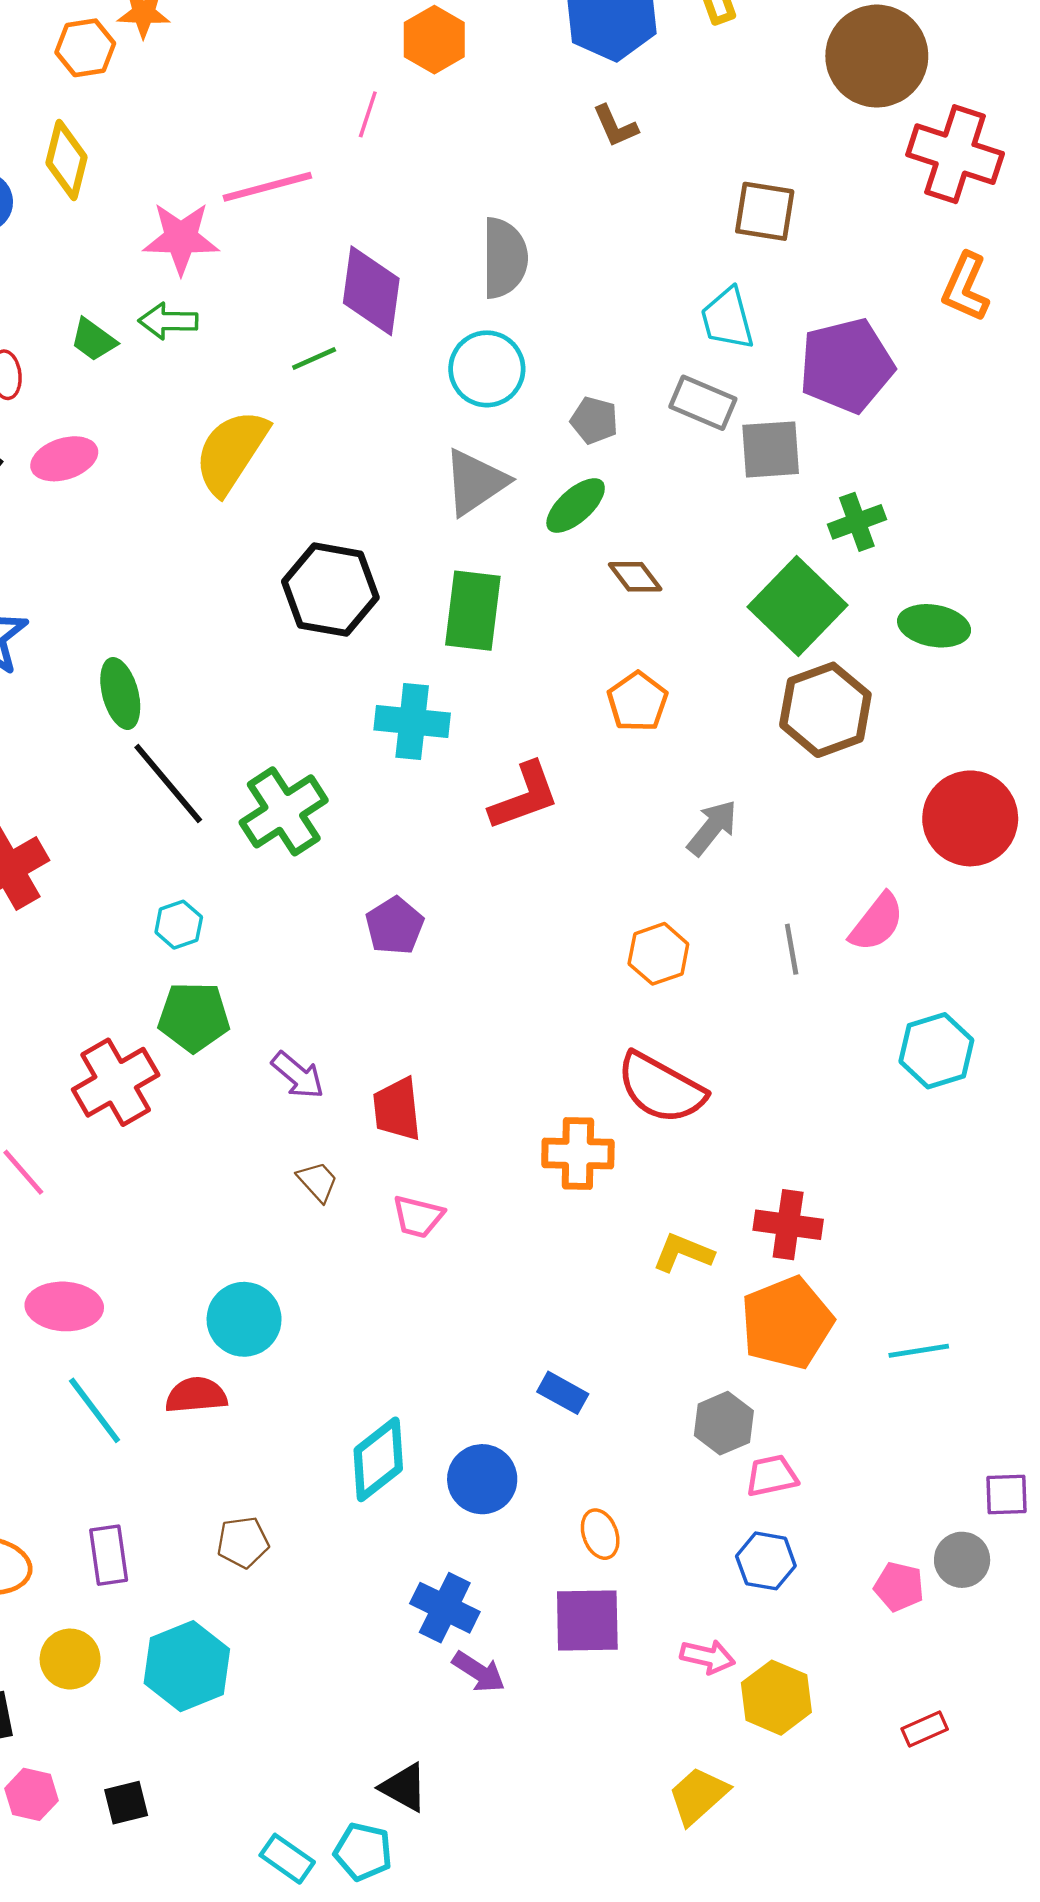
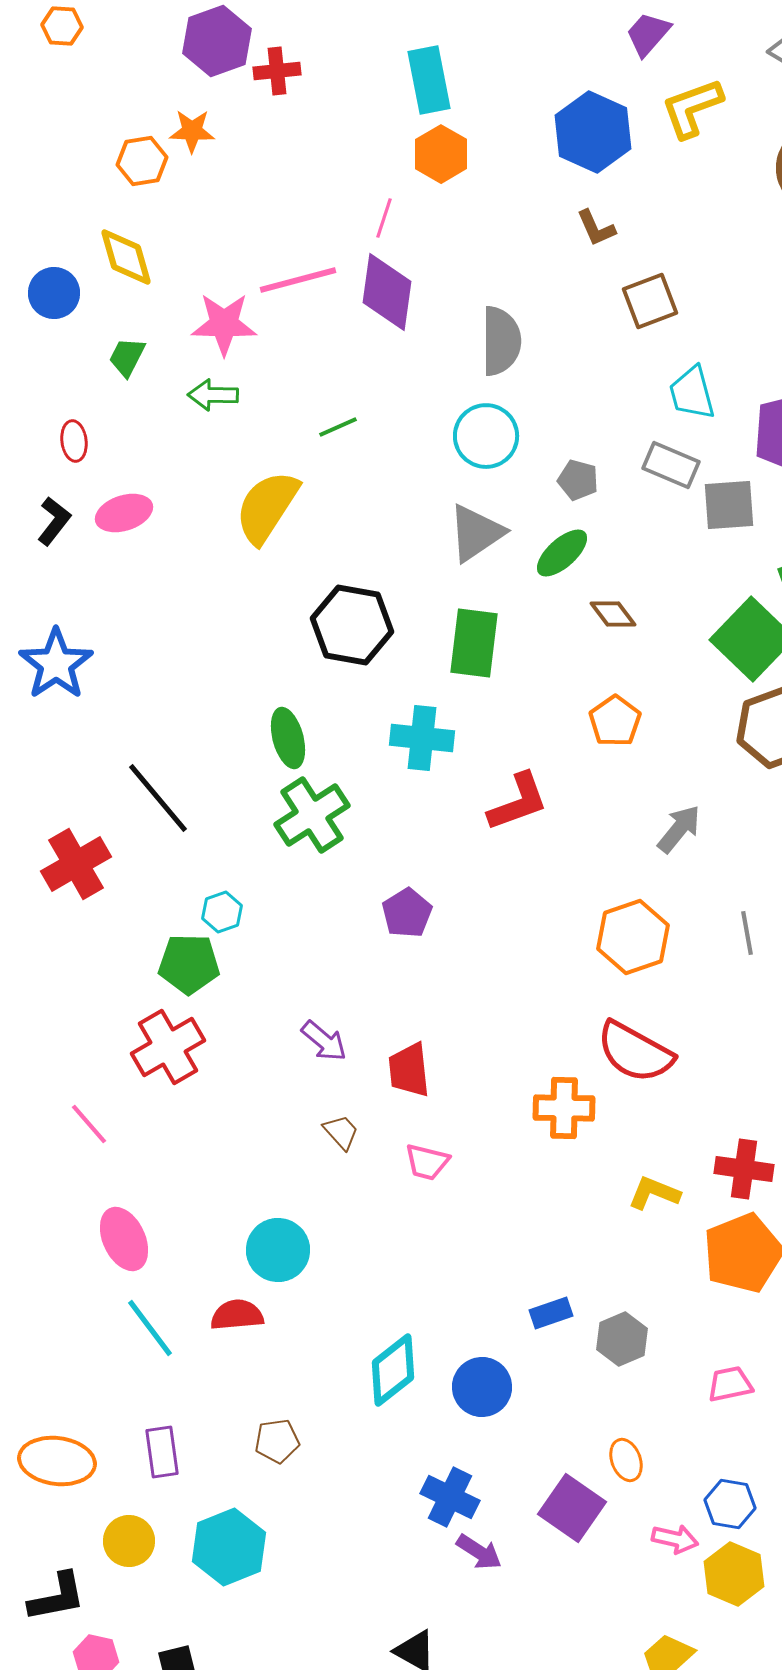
yellow diamond: (67, 160) -> (126, 257), turned -30
brown square: (765, 211) -> (650, 301), moved, turned -30
purple diamond: (371, 291) -> (387, 292), moved
green trapezoid: (93, 340) -> (127, 357), moved, turned 81
green ellipse: (120, 693) -> (288, 738), moved
black line: (168, 783) -> (158, 798), moved
orange hexagon: (658, 954) -> (633, 937), size x1.4
green pentagon: (194, 1017) -> (189, 964), moved
pink ellipse: (64, 1306) -> (124, 1239), turned 62
blue rectangle: (563, 1393) -> (551, 1313), turned -48
gray hexagon: (724, 1423) -> (622, 1339), moved
orange ellipse: (600, 1534) -> (626, 1460), moved
blue hexagon: (766, 1561) -> (730, 1504), moved
purple square: (587, 1620) -> (572, 1508), turned 36

